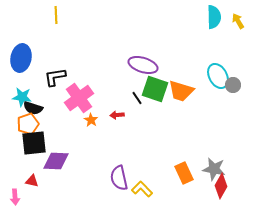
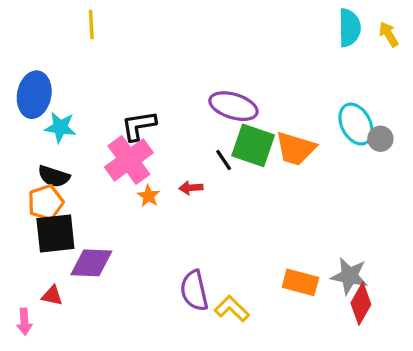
black L-shape: (55, 77) -> (139, 126), moved
cyan star: (22, 97) -> (60, 127), moved
orange rectangle: (184, 173) -> (300, 282), turned -50

